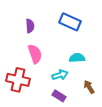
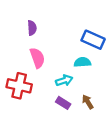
blue rectangle: (70, 22) -> (93, 40), moved
brown arrow: (89, 87) -> (88, 102), moved

